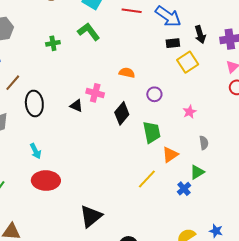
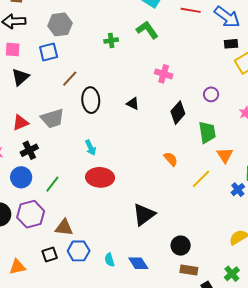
orange semicircle: (127, 73) -> (171, 159), moved, turned 35
pink cross: (95, 93) -> (164, 74), moved
orange triangle: (170, 155) -> (225, 155), turned -30

